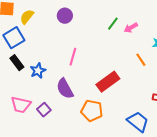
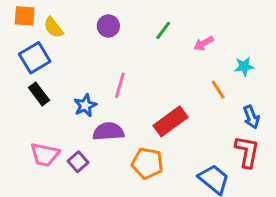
yellow semicircle: (27, 17) -> (53, 27), turned -77
green line: (113, 24) -> (163, 30), moved
blue star: (38, 71) -> (85, 105), moved
purple semicircle: (65, 89) -> (108, 131), turned 115

